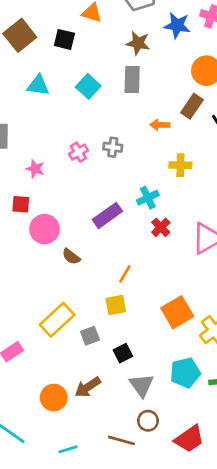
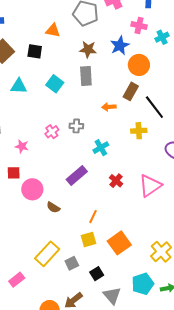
blue star: (177, 25) -> (120, 46), moved, turned -30
yellow cross: (180, 165) -> (139, 131), moved
cyan cross: (148, 198) -> (101, 148), moved
orange square: (177, 312) -> (119, 243), moved

